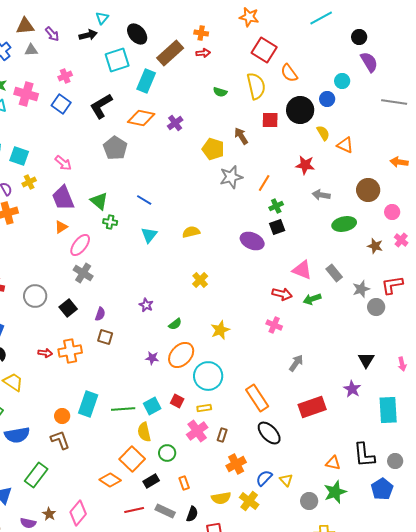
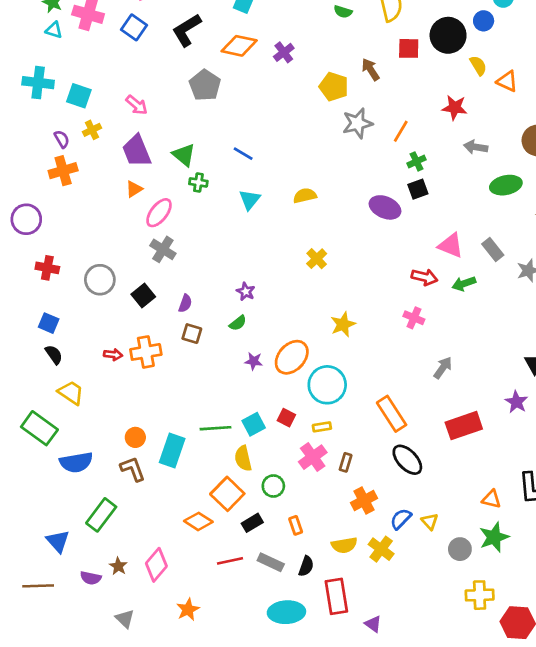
green semicircle: (175, 324) -> (238, 323), moved
cyan rectangle: (88, 404) -> (172, 451), moved

